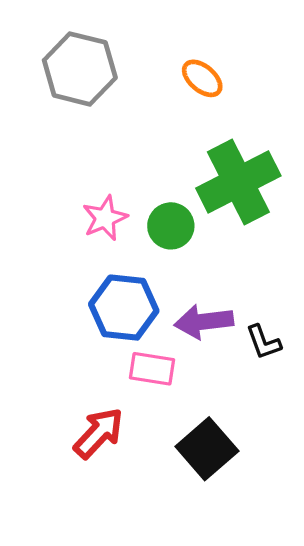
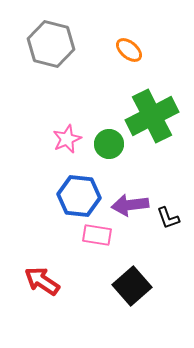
red arrow: (99, 433) -> (42, 281), moved, turned -99

